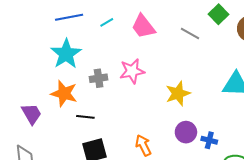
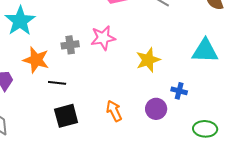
cyan star: (66, 54) -> (20, 21), moved
purple circle: (186, 132) -> (156, 109), moved
blue cross: (209, 140) -> (179, 91), moved

